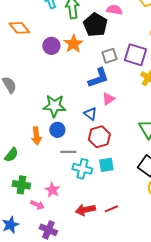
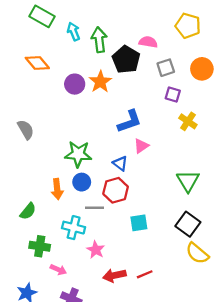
purple square: (135, 55) -> (173, 95), size x0.6
gray square: (109, 56) -> (166, 68), moved
red hexagon: (99, 137) -> (116, 190), moved
cyan cross: (82, 169) -> (74, 228), moved
pink star: (52, 190) -> (96, 250), moved

